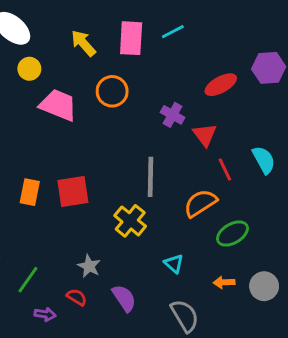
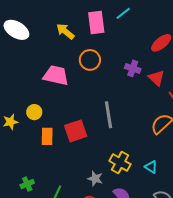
yellow circle: (29, 69) -> (34, 112), moved
gray line: (150, 177) -> (109, 115), moved
yellow cross: (130, 221) -> (120, 163), moved

